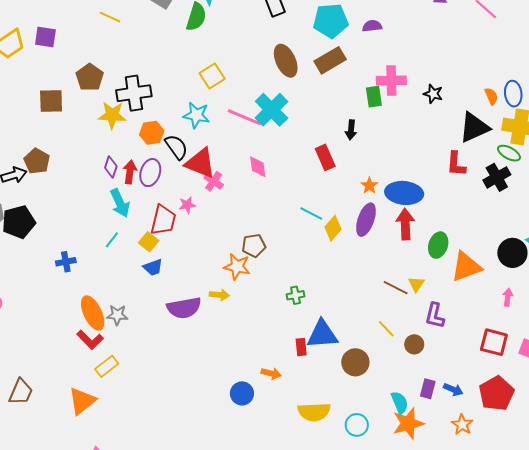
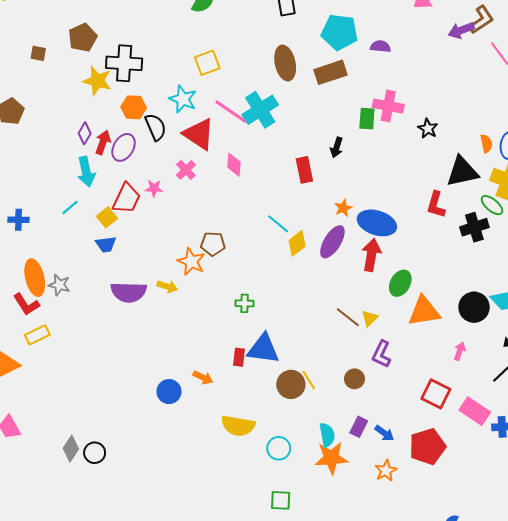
brown square: (51, 101) -> (38, 53), size x0.6
red triangle: (200, 163) -> (199, 134), moved
yellow line: (386, 329) -> (309, 380), moved

